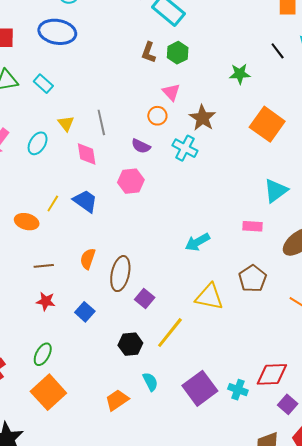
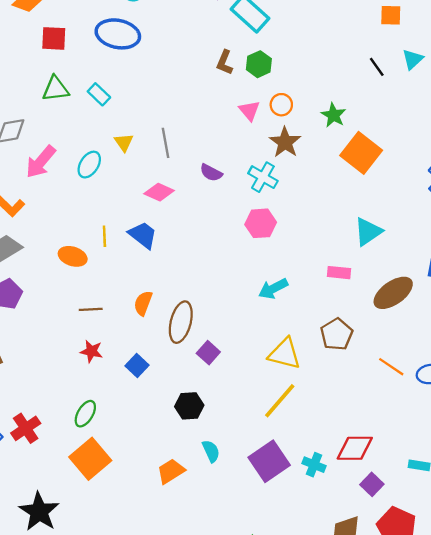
green star: (240, 74) -> (333, 115), moved, turned 30
orange circle: (157, 116) -> (281, 105), moved
pink diamond: (87, 154) -> (159, 192), moved, turned -60
pink hexagon: (131, 181) -> (261, 223), moved
yellow line: (53, 203) -> (104, 236), turned -36
yellow line: (170, 333) -> (280, 401), moved

